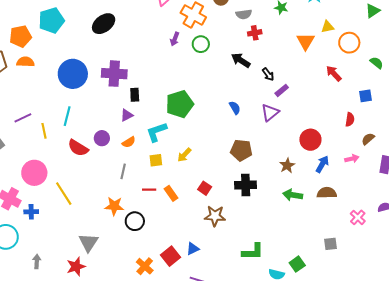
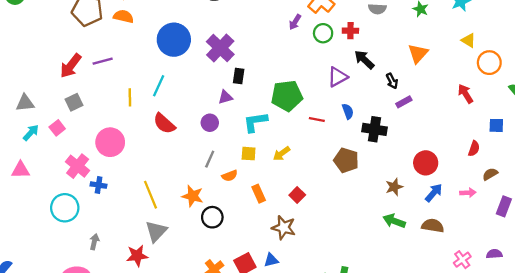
yellow triangle: (328, 27) -> (468, 40), turned 32
red cross: (255, 33) -> (350, 31), moved
orange triangle: (306, 41) -> (418, 53), moved
purple cross: (114, 74) -> (220, 48), turned 30
purple triangle: (270, 112) -> (338, 77), moved
purple line: (23, 118) -> (103, 61), moved
purple circle: (102, 138) -> (210, 123), moved
orange semicircle: (129, 142) -> (230, 176), moved
black cross: (246, 185) -> (374, 129), moved
red line: (149, 190) -> (317, 119), moved
yellow line: (64, 194) -> (151, 195), moved
brown star: (215, 216) -> (284, 228), moved

